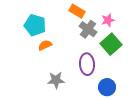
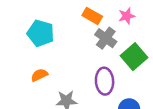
pink star: (108, 20) -> (127, 16), moved
orange semicircle: (45, 45) -> (39, 75), moved

